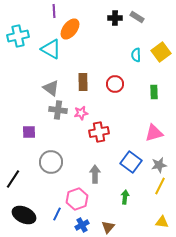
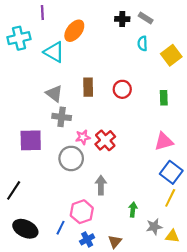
purple line: (54, 11) -> (42, 13), moved
cyan semicircle: (136, 55) -> (142, 43), moved
pink star: (81, 113) -> (83, 137), moved
purple square: (29, 132) -> (31, 140), size x1.6
red cross: (99, 132) -> (105, 140), turned -30
gray circle: (51, 162) -> (71, 158), moved
blue square: (131, 162) -> (171, 172), moved
gray star: (159, 165) -> (154, 227), moved

